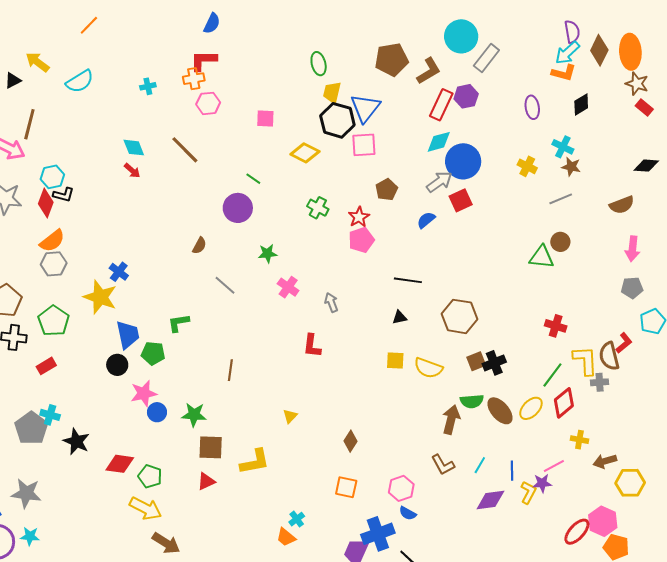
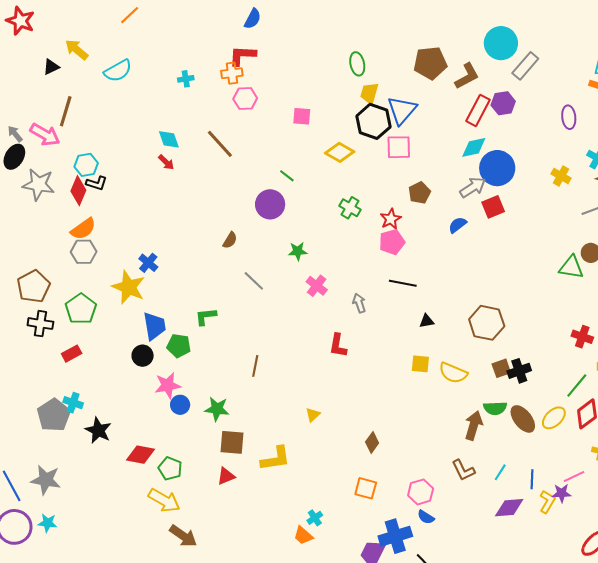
black line: (408, 280) -> (403, 283), moved

